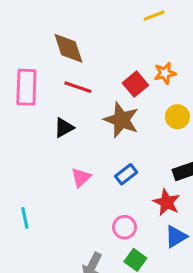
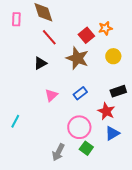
pink rectangle: (26, 87) -> (16, 19), moved, size x0.6
red line: (78, 87) -> (49, 37), turned 30
cyan line: (25, 218) -> (15, 121), turned 40
pink circle: (124, 227) -> (79, 127), size x1.5

